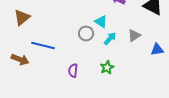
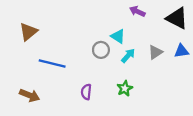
blue triangle: (157, 49) -> (181, 51), moved
brown arrow: (20, 59) -> (29, 95), moved

